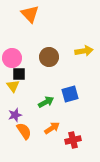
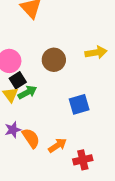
black square: (19, 74) -> (18, 80), turned -32
green arrow: (46, 102) -> (27, 92), moved
orange semicircle: (24, 131) -> (31, 138), moved

